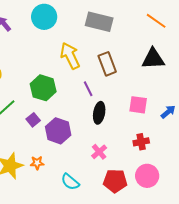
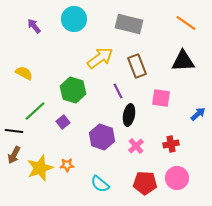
yellow arrow: (70, 56) -> (100, 58), turned 80
pink square: (138, 105) -> (161, 98), moved
purple hexagon: (58, 131) -> (102, 137), moved
pink cross: (99, 152) -> (136, 146), moved

